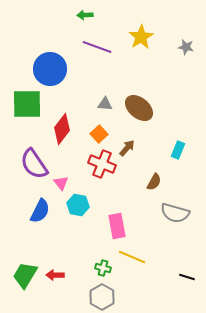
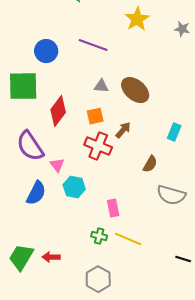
purple line: (97, 47) -> (93, 45), moved
blue circle: (50, 69) -> (46, 51), size x0.7
orange square: (99, 134) -> (95, 116), turned 30
pink rectangle: (117, 226) -> (113, 208), size x0.7
green cross: (103, 268) -> (99, 236), moved

